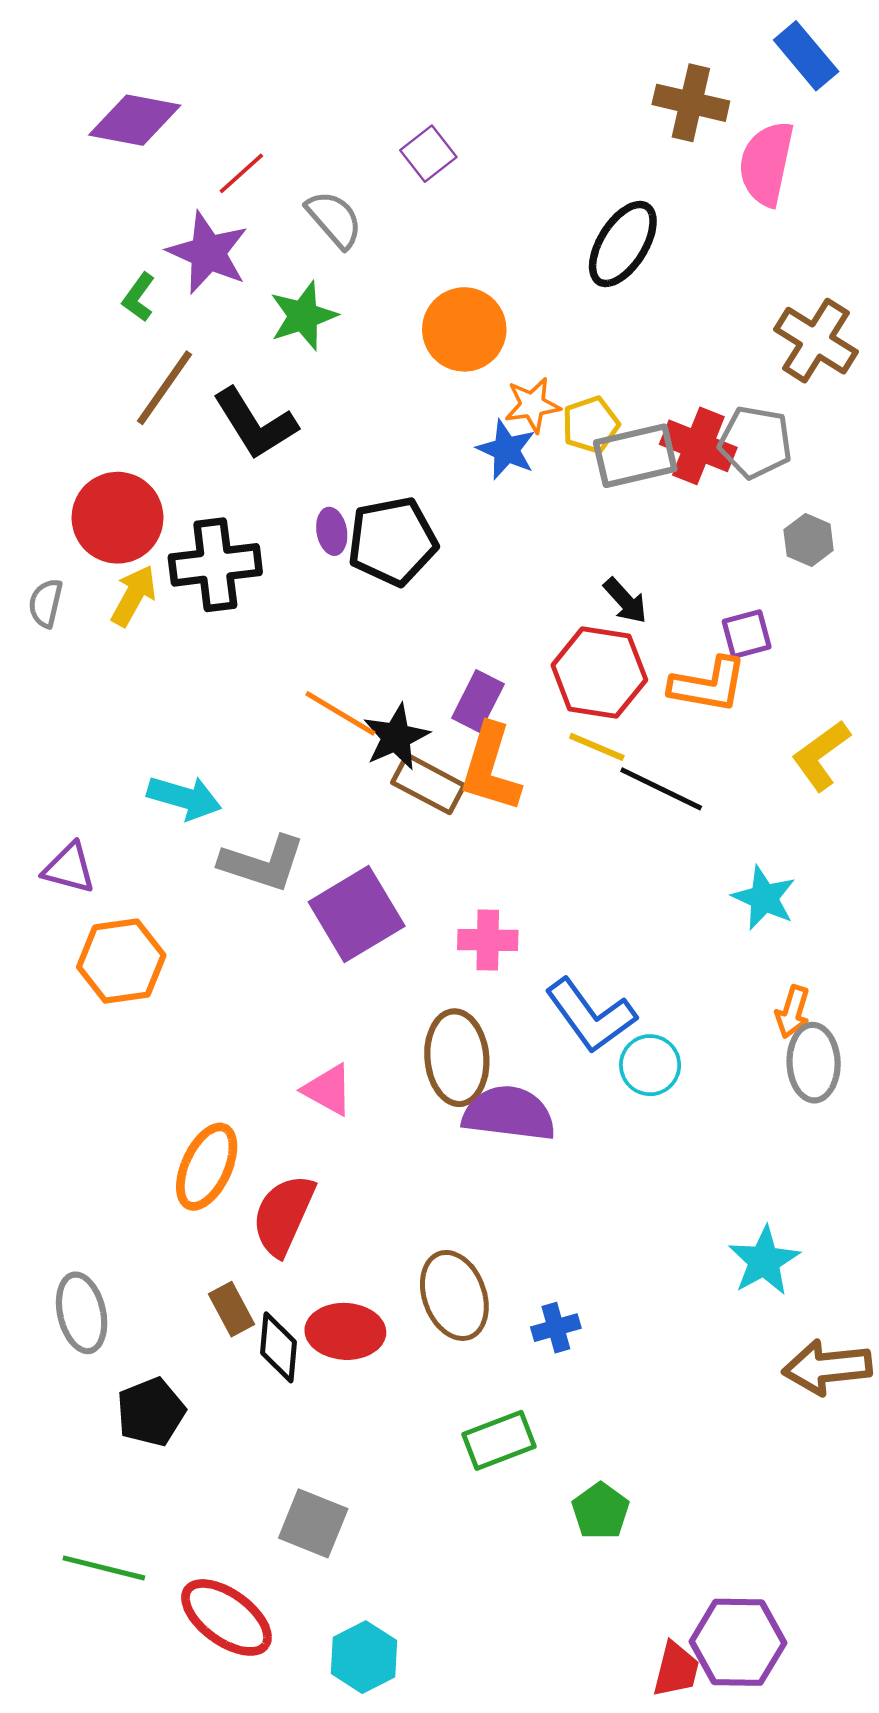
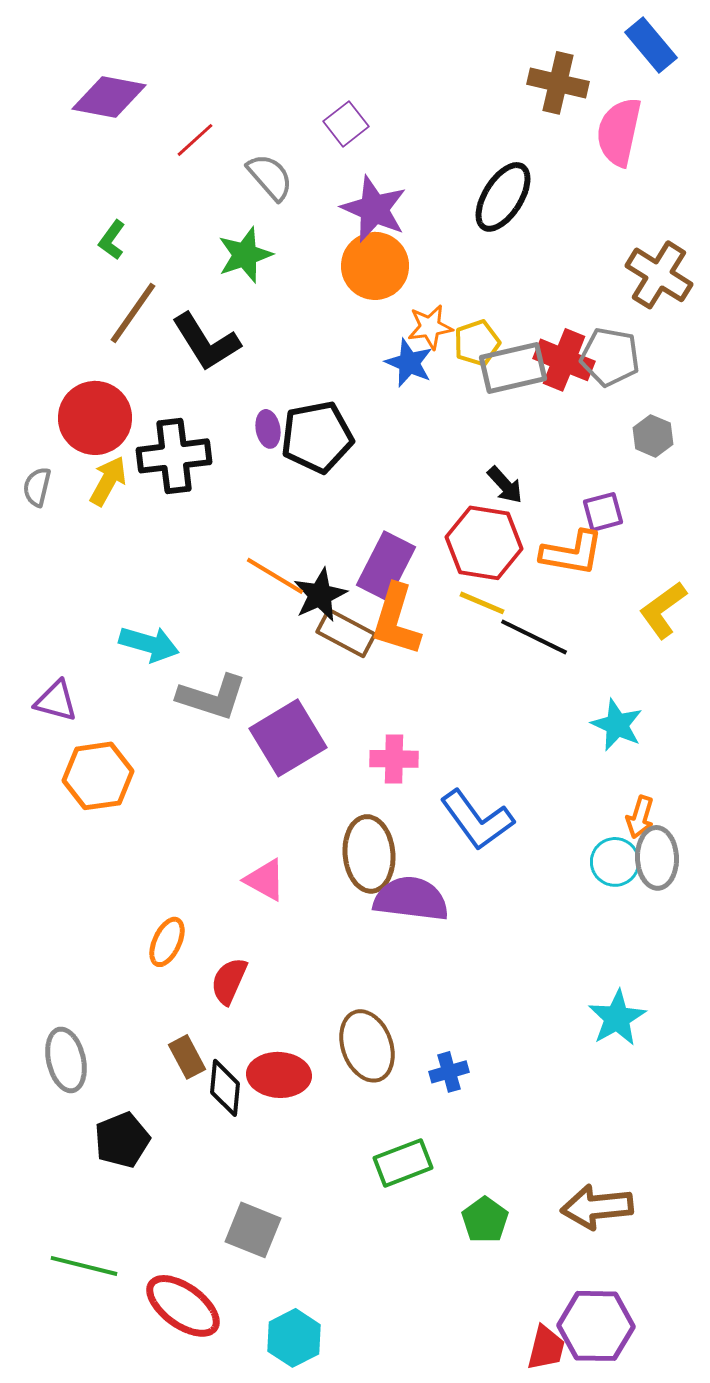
purple star: (208, 253) -> (374, 209), moved
purple rectangle: (478, 701) -> (386, 566), size x1.4
cyan circle: (650, 1065) -> (615, 862), moved
orange ellipse: (207, 1167) -> (167, 942), size x0.7
red semicircle: (283, 1215) -> (229, 981), size x0.7
brown arrow: (827, 1367) -> (597, 1207), moved

